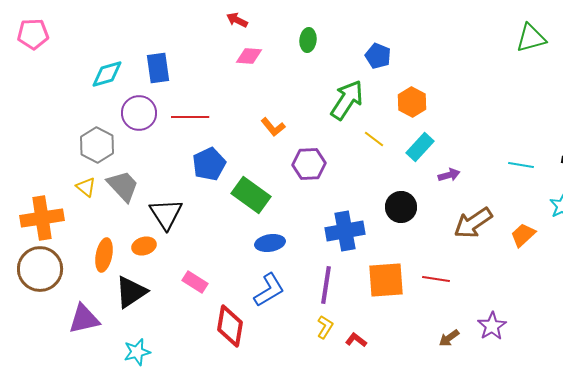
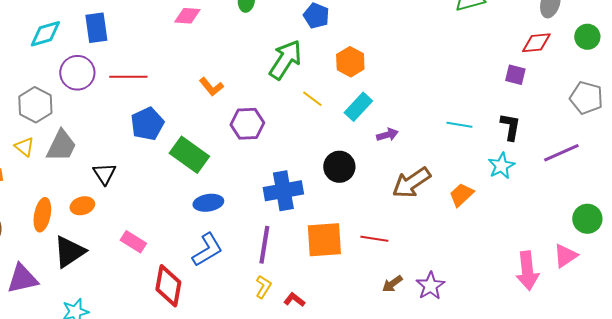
gray trapezoid: (123, 186) -> (61, 146), turned 69
black triangle: (166, 214) -> (104, 174), size x0.7
brown arrow: (449, 338) -> (392, 284), moved

